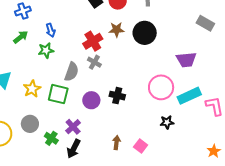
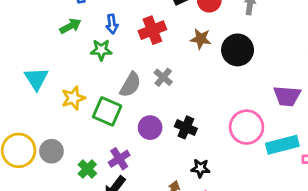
red cross: (93, 41) -> (152, 30), moved
black star: (167, 122) -> (200, 168), moved
gray circle: (30, 124) -> (51, 151), moved

